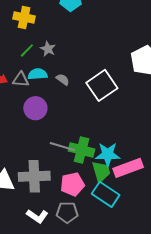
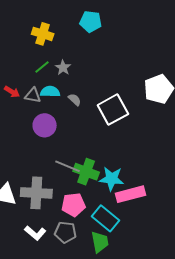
green trapezoid: (101, 172) -> (100, 242), moved

